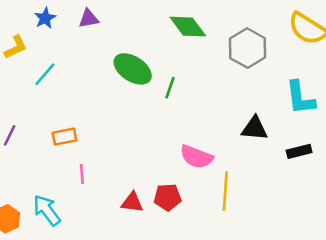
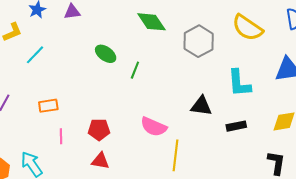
green ellipse: (133, 69) -> (106, 54), size x0.7
red pentagon: (168, 197) -> (99, 130), moved

